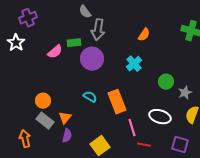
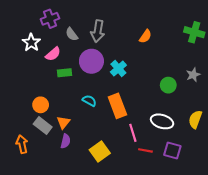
gray semicircle: (85, 12) -> (72, 34), moved
purple cross: (28, 18) -> (50, 19), moved
white star: (16, 43) -> (31, 43), moved
green rectangle: (74, 43) -> (64, 73), moved
cyan cross: (134, 64) -> (118, 68), moved
gray star: (185, 93) -> (193, 75), moved
purple square: (180, 145) -> (172, 150), moved

